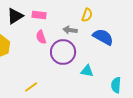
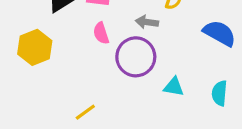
blue semicircle: (103, 37) -> (220, 33), moved
cyan semicircle: (116, 85) -> (220, 93), moved

